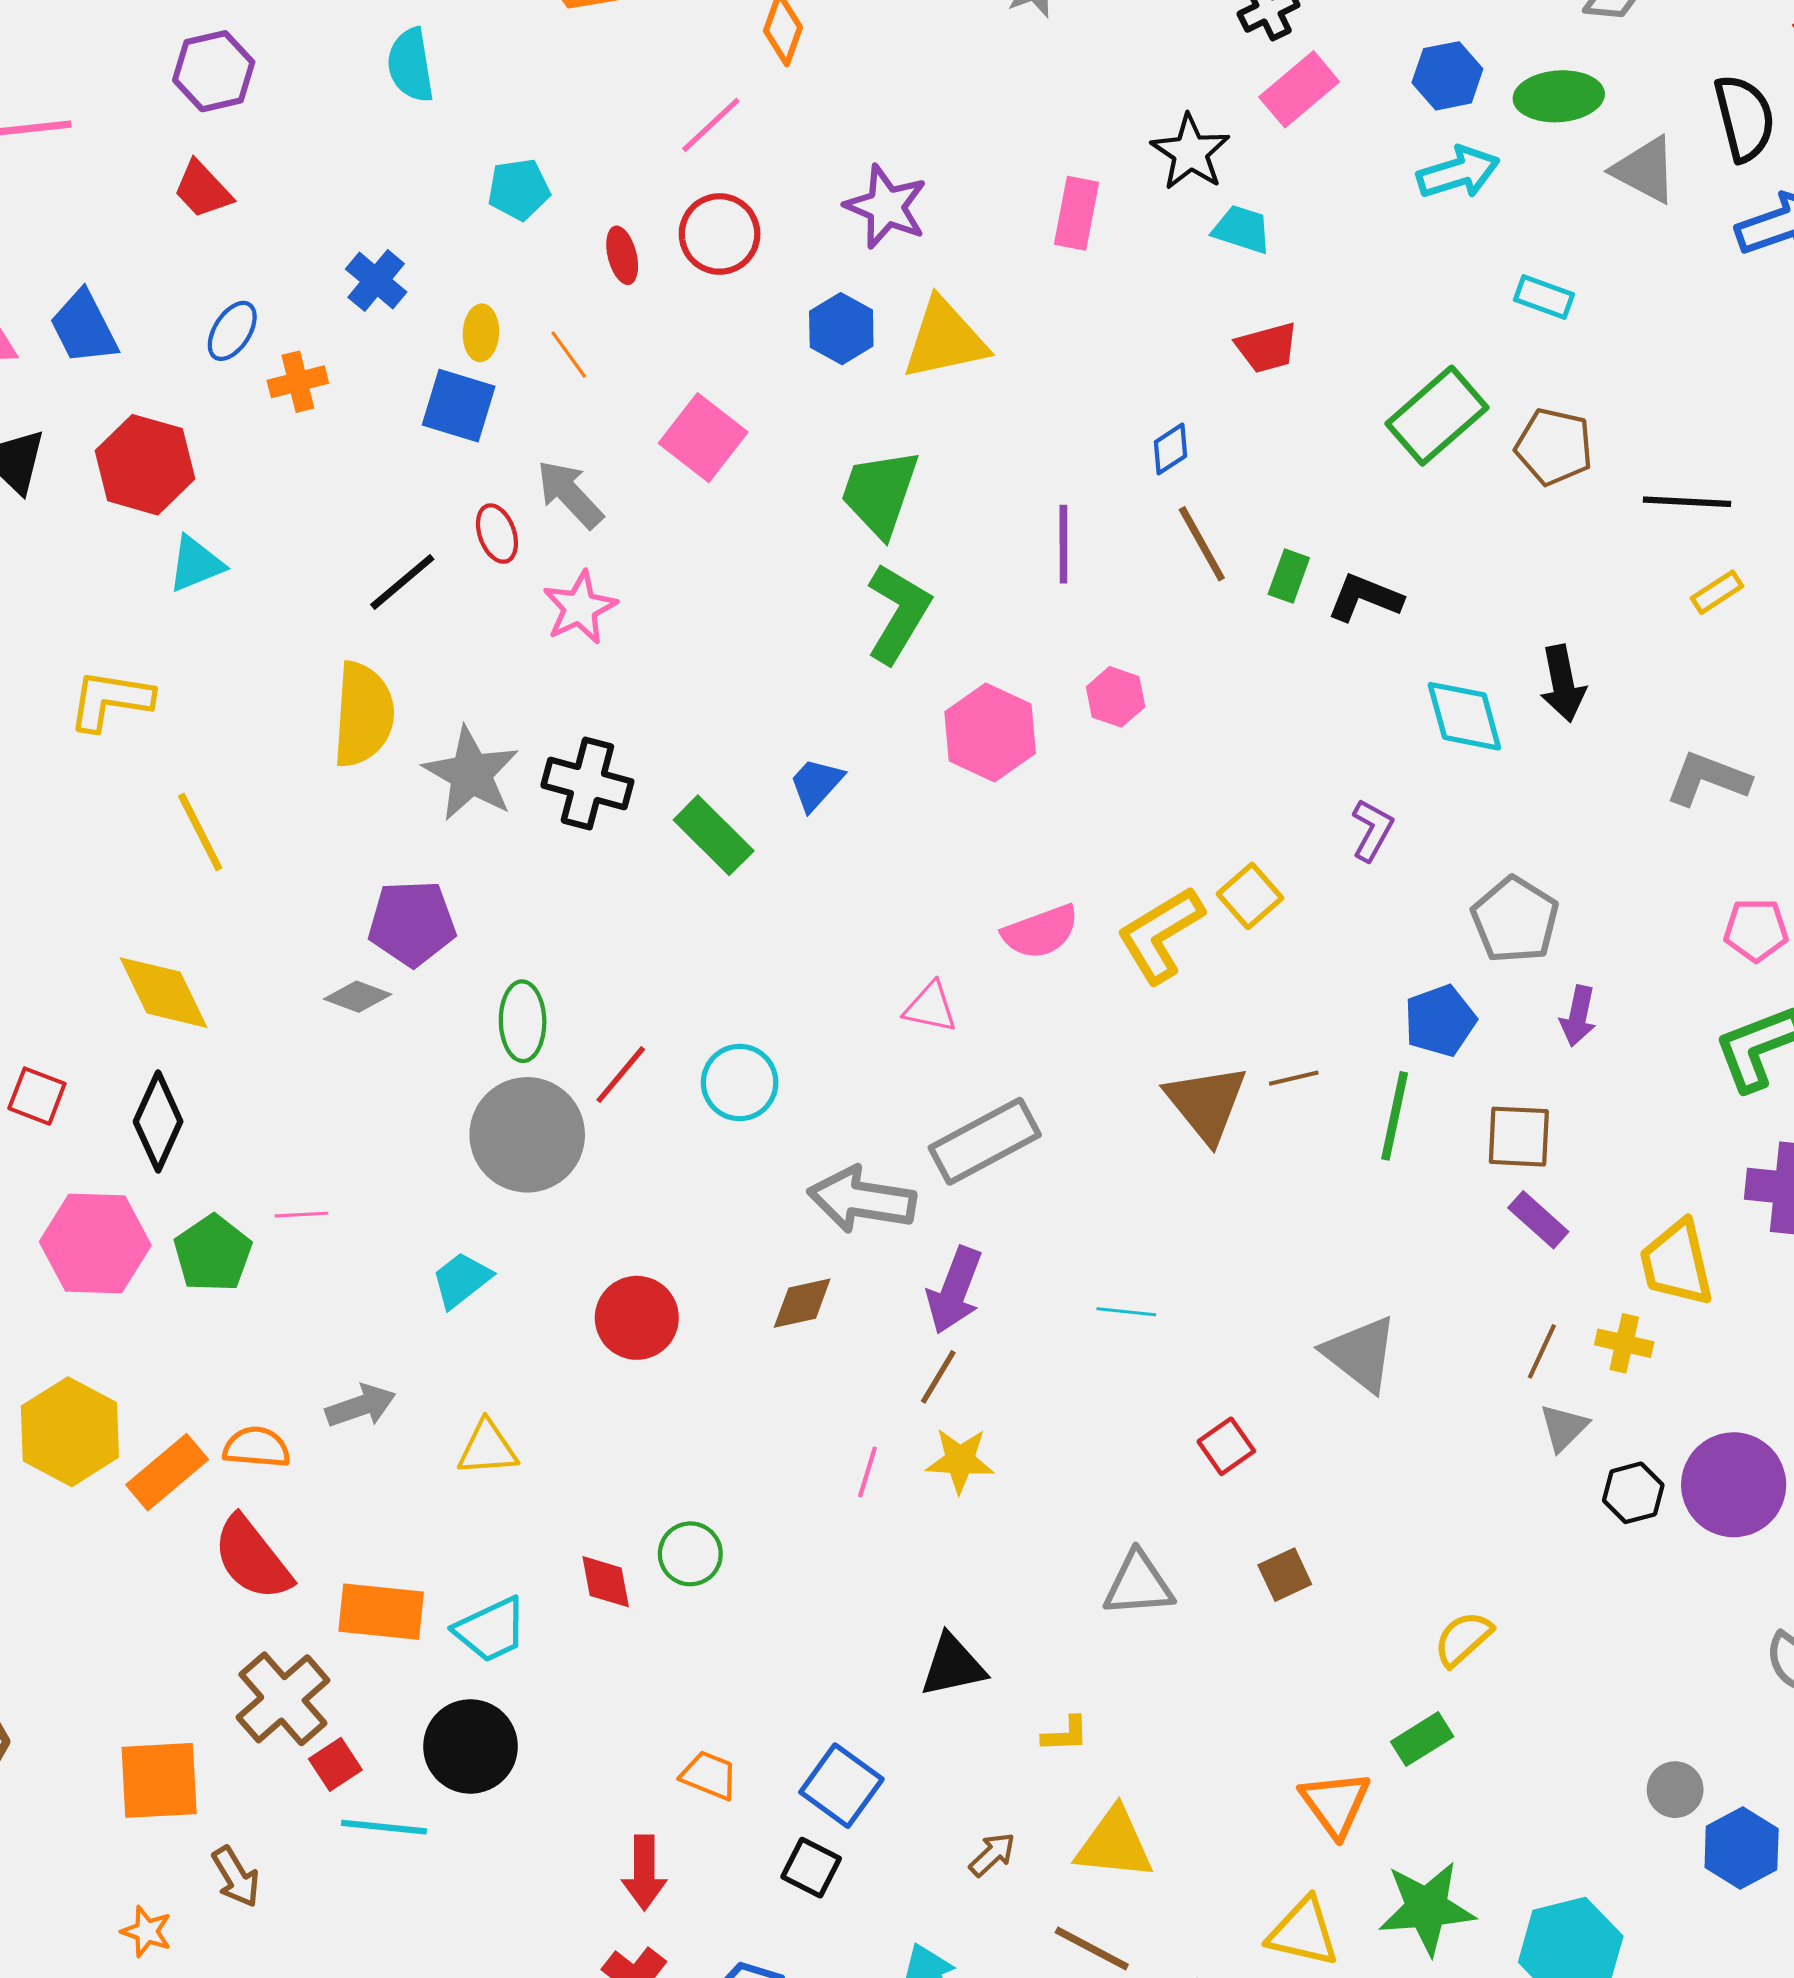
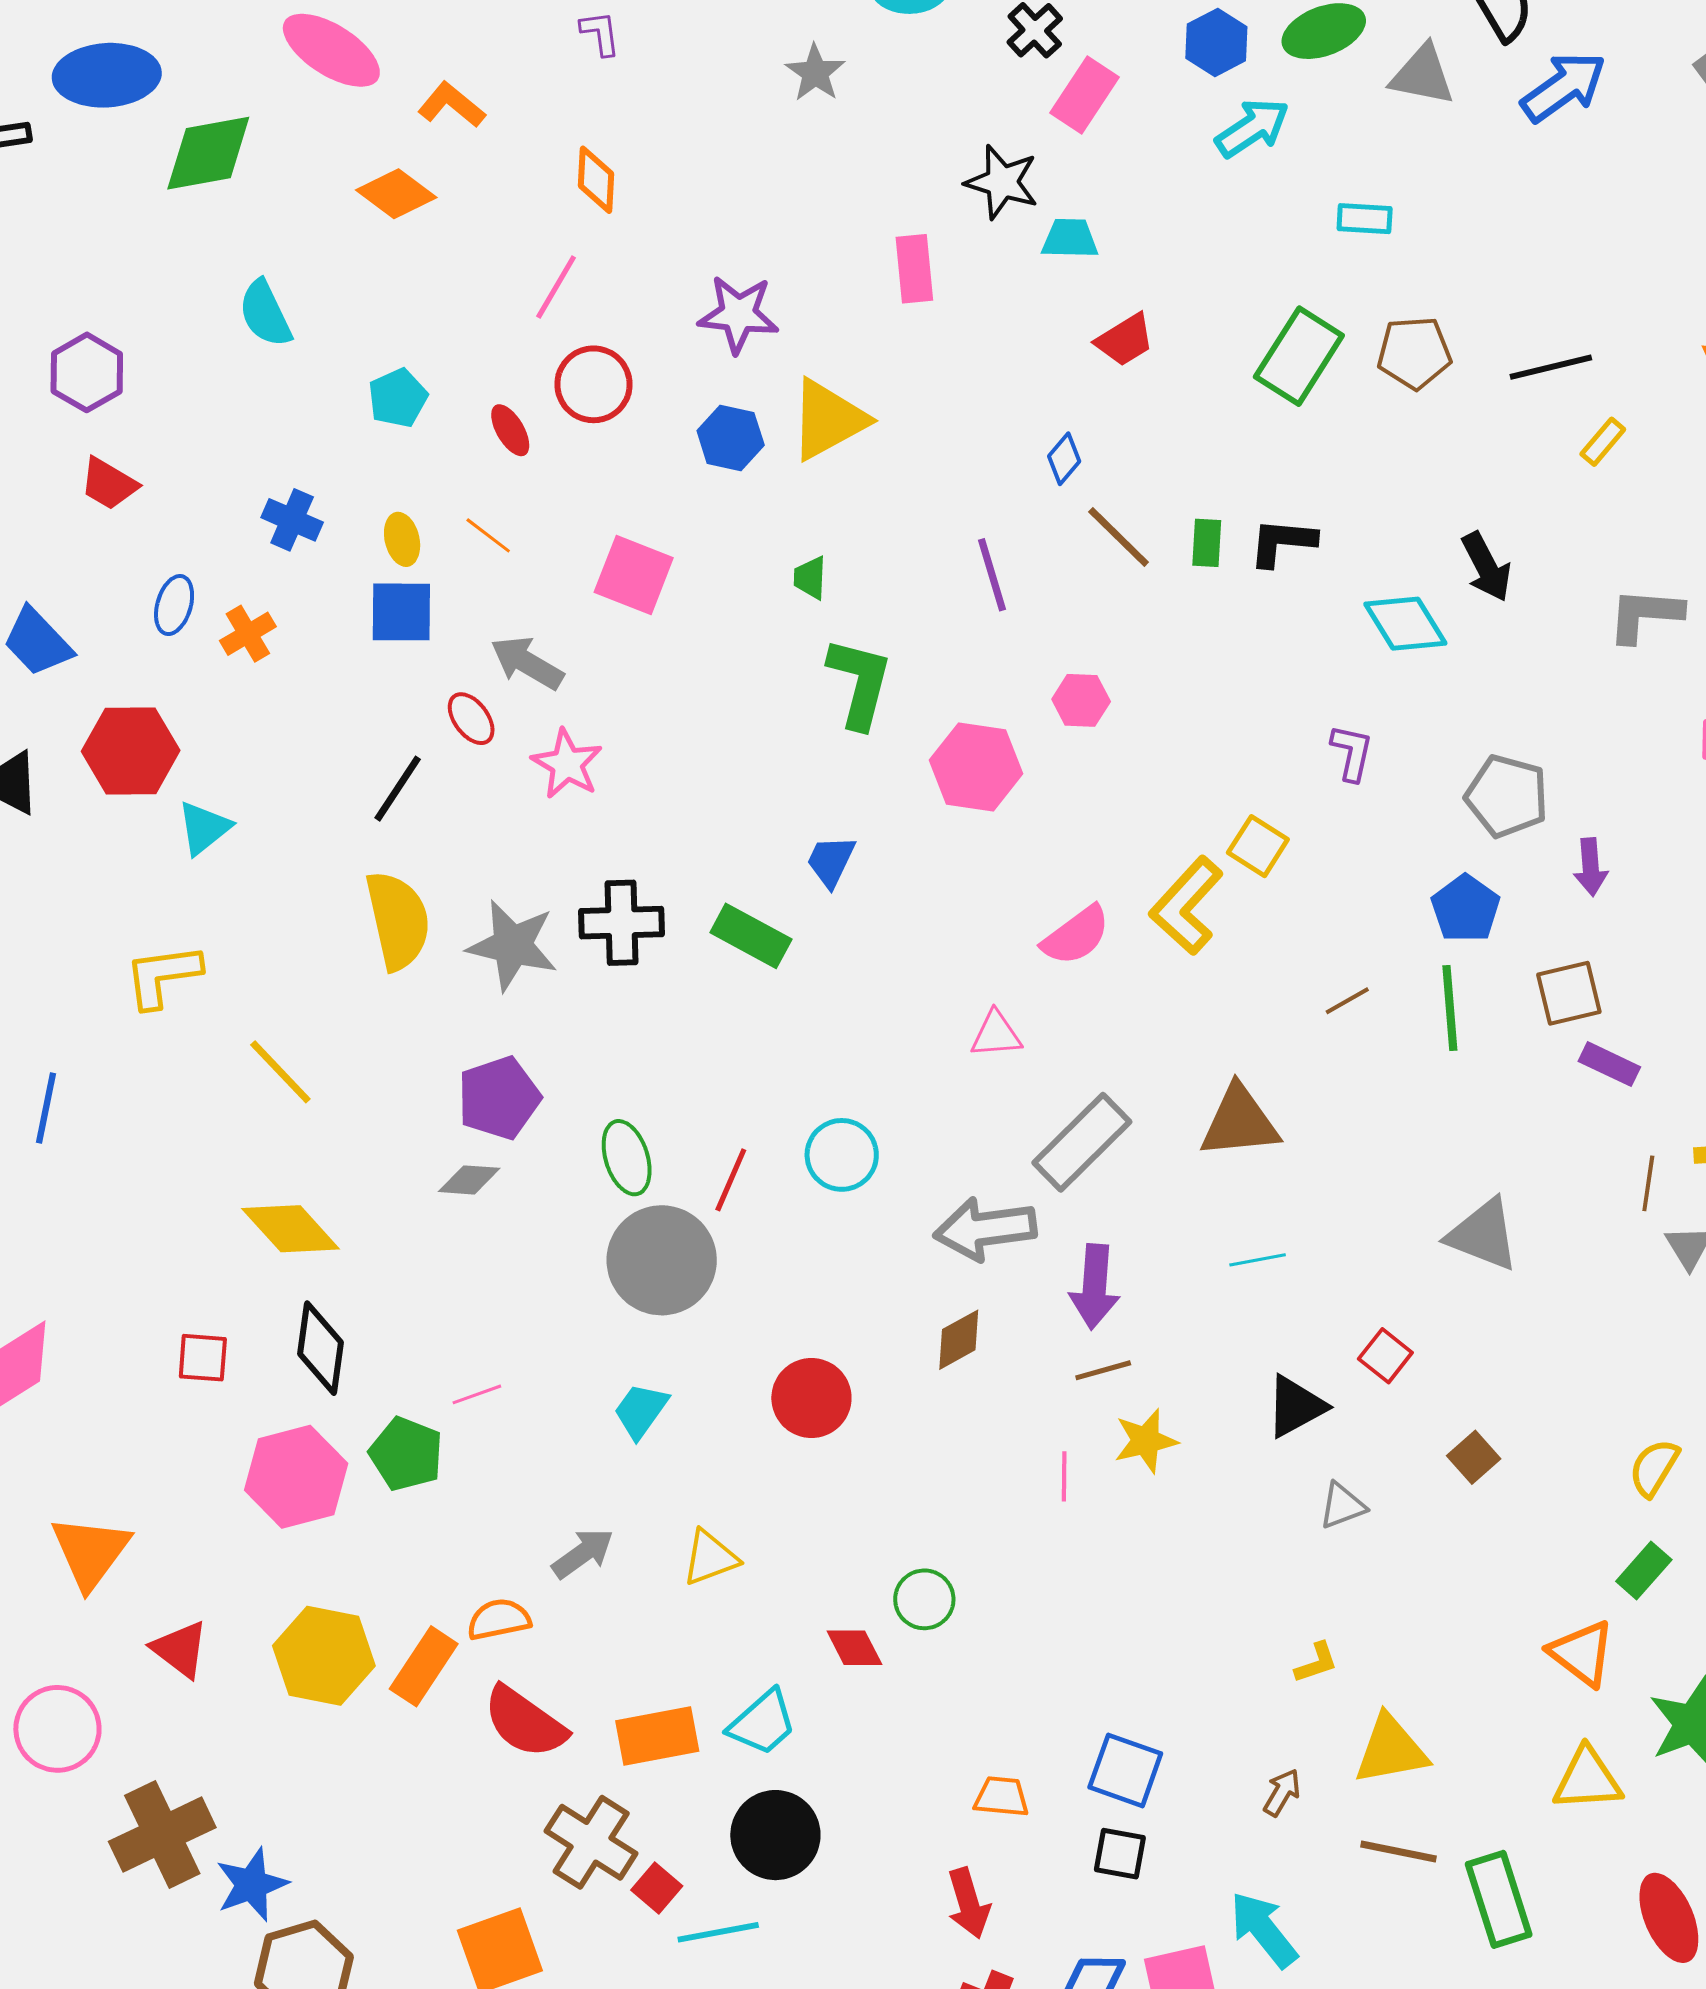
green trapezoid: (880, 493) -> (810, 578), size x0.5
brown triangle: (1206, 1103) -> (1240, 1122), moved, turned -40
brown line: (938, 1377) -> (1103, 1370), turned 60
gray triangle: (1138, 1584) -> (1342, 1506), size x0.7
black triangle: (953, 1666) -> (1296, 1406), moved

